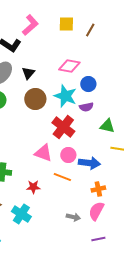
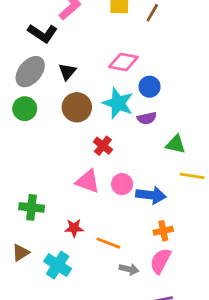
red cross: (63, 127) -> (103, 146), moved, size x0.6
orange line: (62, 177) -> (108, 243), moved

